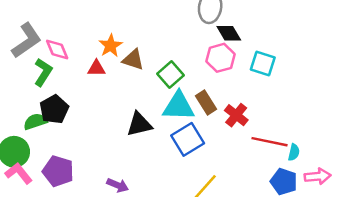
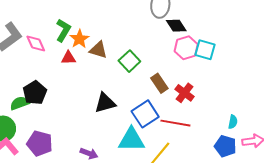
pink hexagon: (221, 58) -> (186, 48), moved
green L-shape: (43, 72) -> (63, 30), moved
cyan triangle: (179, 106) -> (132, 140), moved
red line: (270, 142) -> (175, 123), moved

